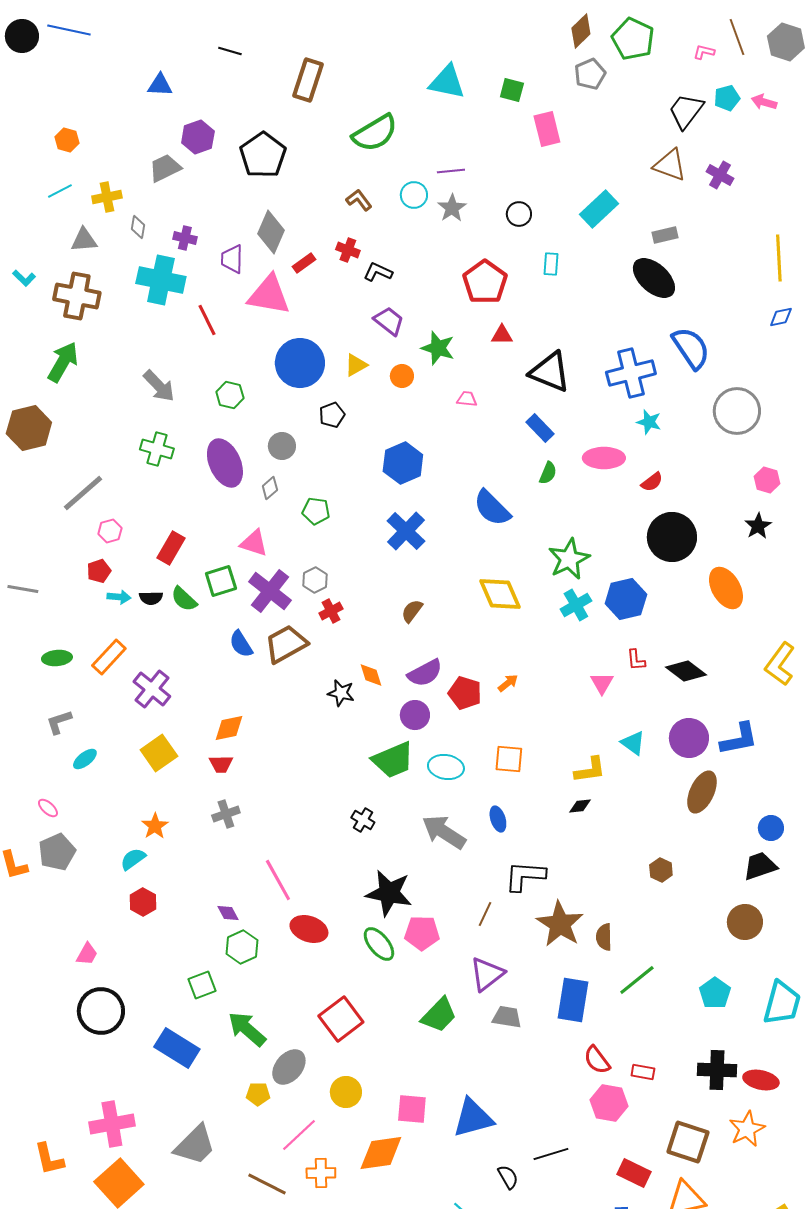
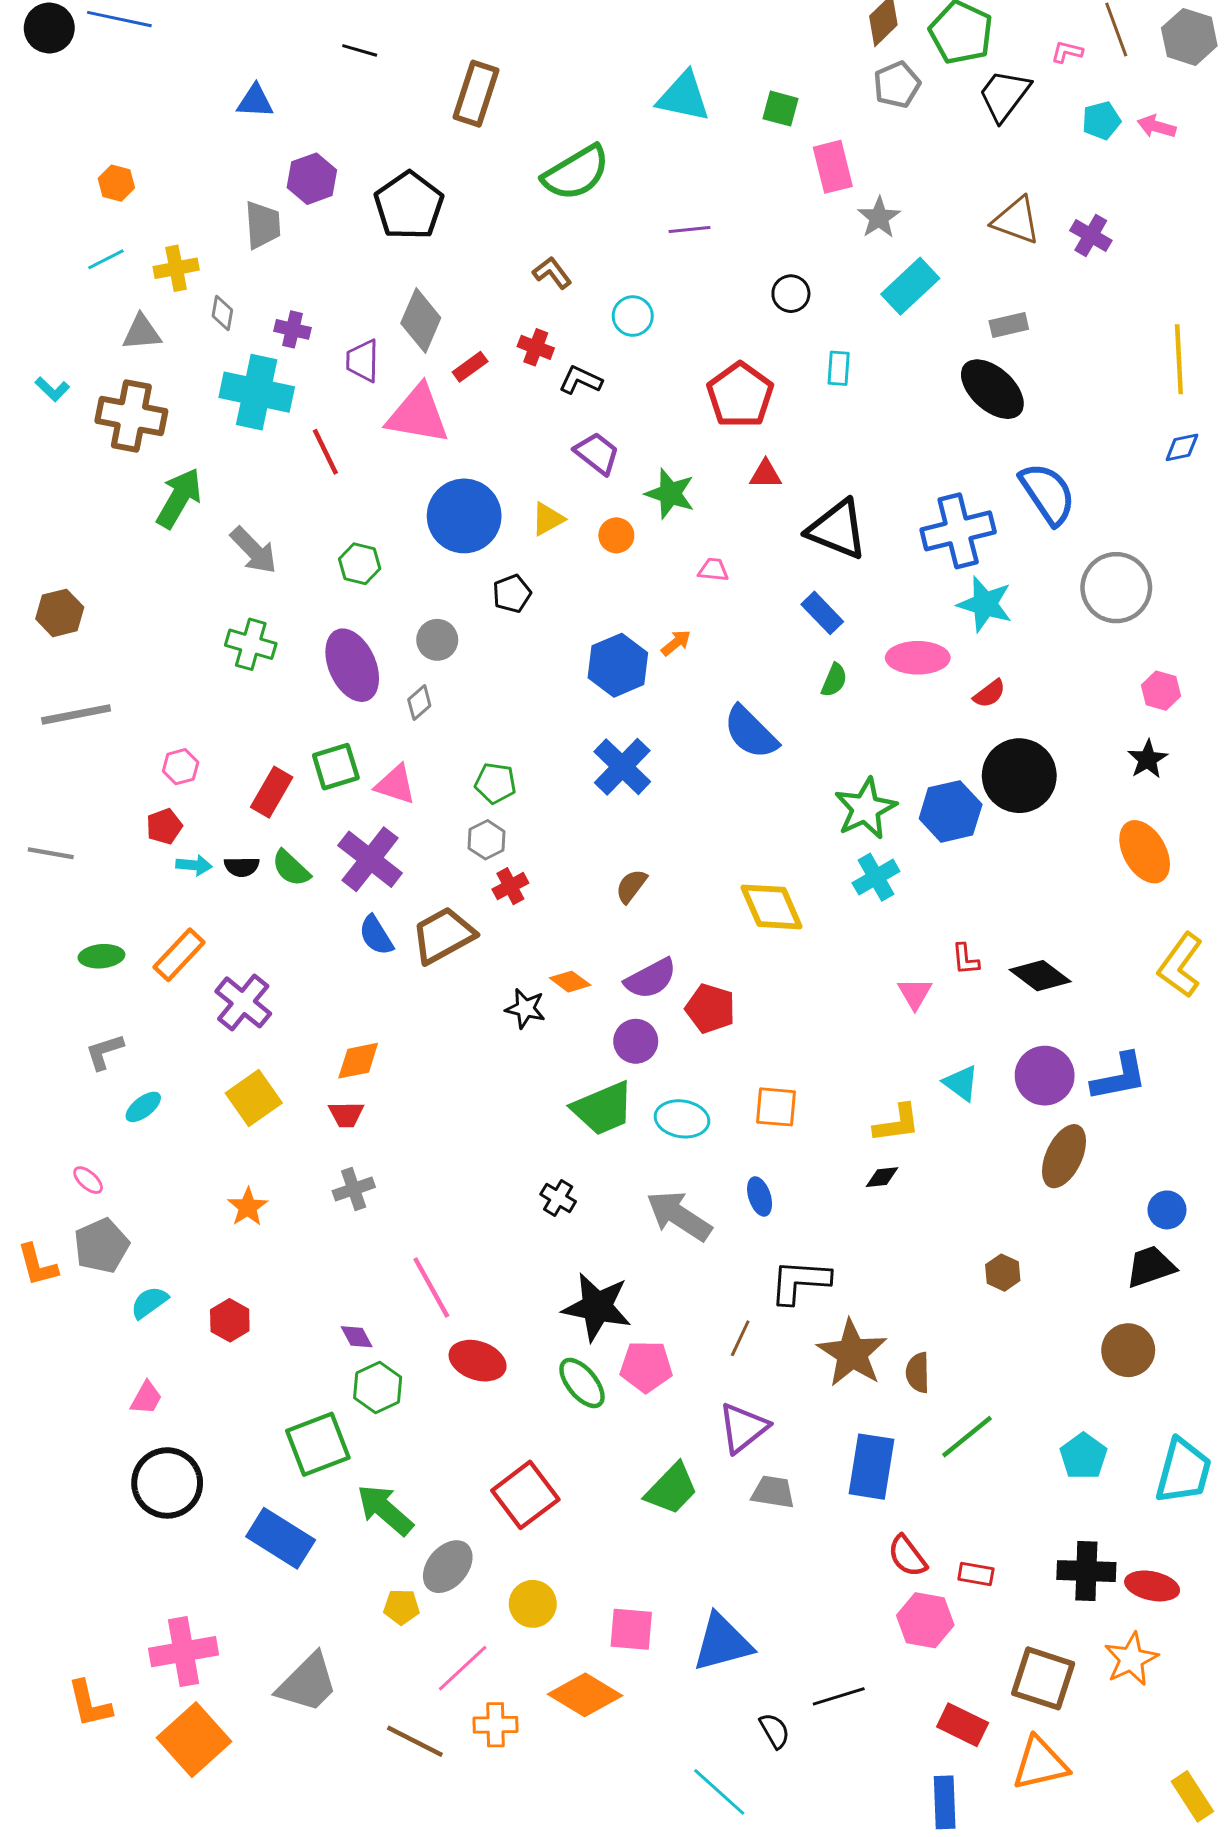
black trapezoid: (686, 111) -> (1004, 95), moved
gray trapezoid: (165, 168) -> (263, 225), turned 112
cyan circle: (414, 195) -> (633, 316), moved
gray star: (452, 208) -> (879, 218), moved
green arrow: (63, 362) -> (179, 498), moved
cyan star: (649, 422) -> (985, 604), size x1.5
brown hexagon: (29, 428) -> (60, 613), size x0.7
gray line: (83, 493) -> (76, 714), moved, turned 30
green pentagon: (316, 511) -> (495, 783), moved
green square: (221, 581) -> (336, 767), moved
orange ellipse: (726, 588) -> (1145, 852), moved
purple cross: (270, 591) -> (370, 859), moved
yellow diamond: (500, 594) -> (772, 907), moved
blue hexagon: (626, 599) -> (951, 811), moved
orange diamond: (371, 675) -> (570, 982), turned -36
orange arrow: (508, 683) -> (676, 643), moved
cyan semicircle: (133, 859) -> (149, 1302), moved
green square: (202, 985) -> (318, 1444), size x1.5
orange diamond: (381, 1153) -> (585, 1695), turned 39

